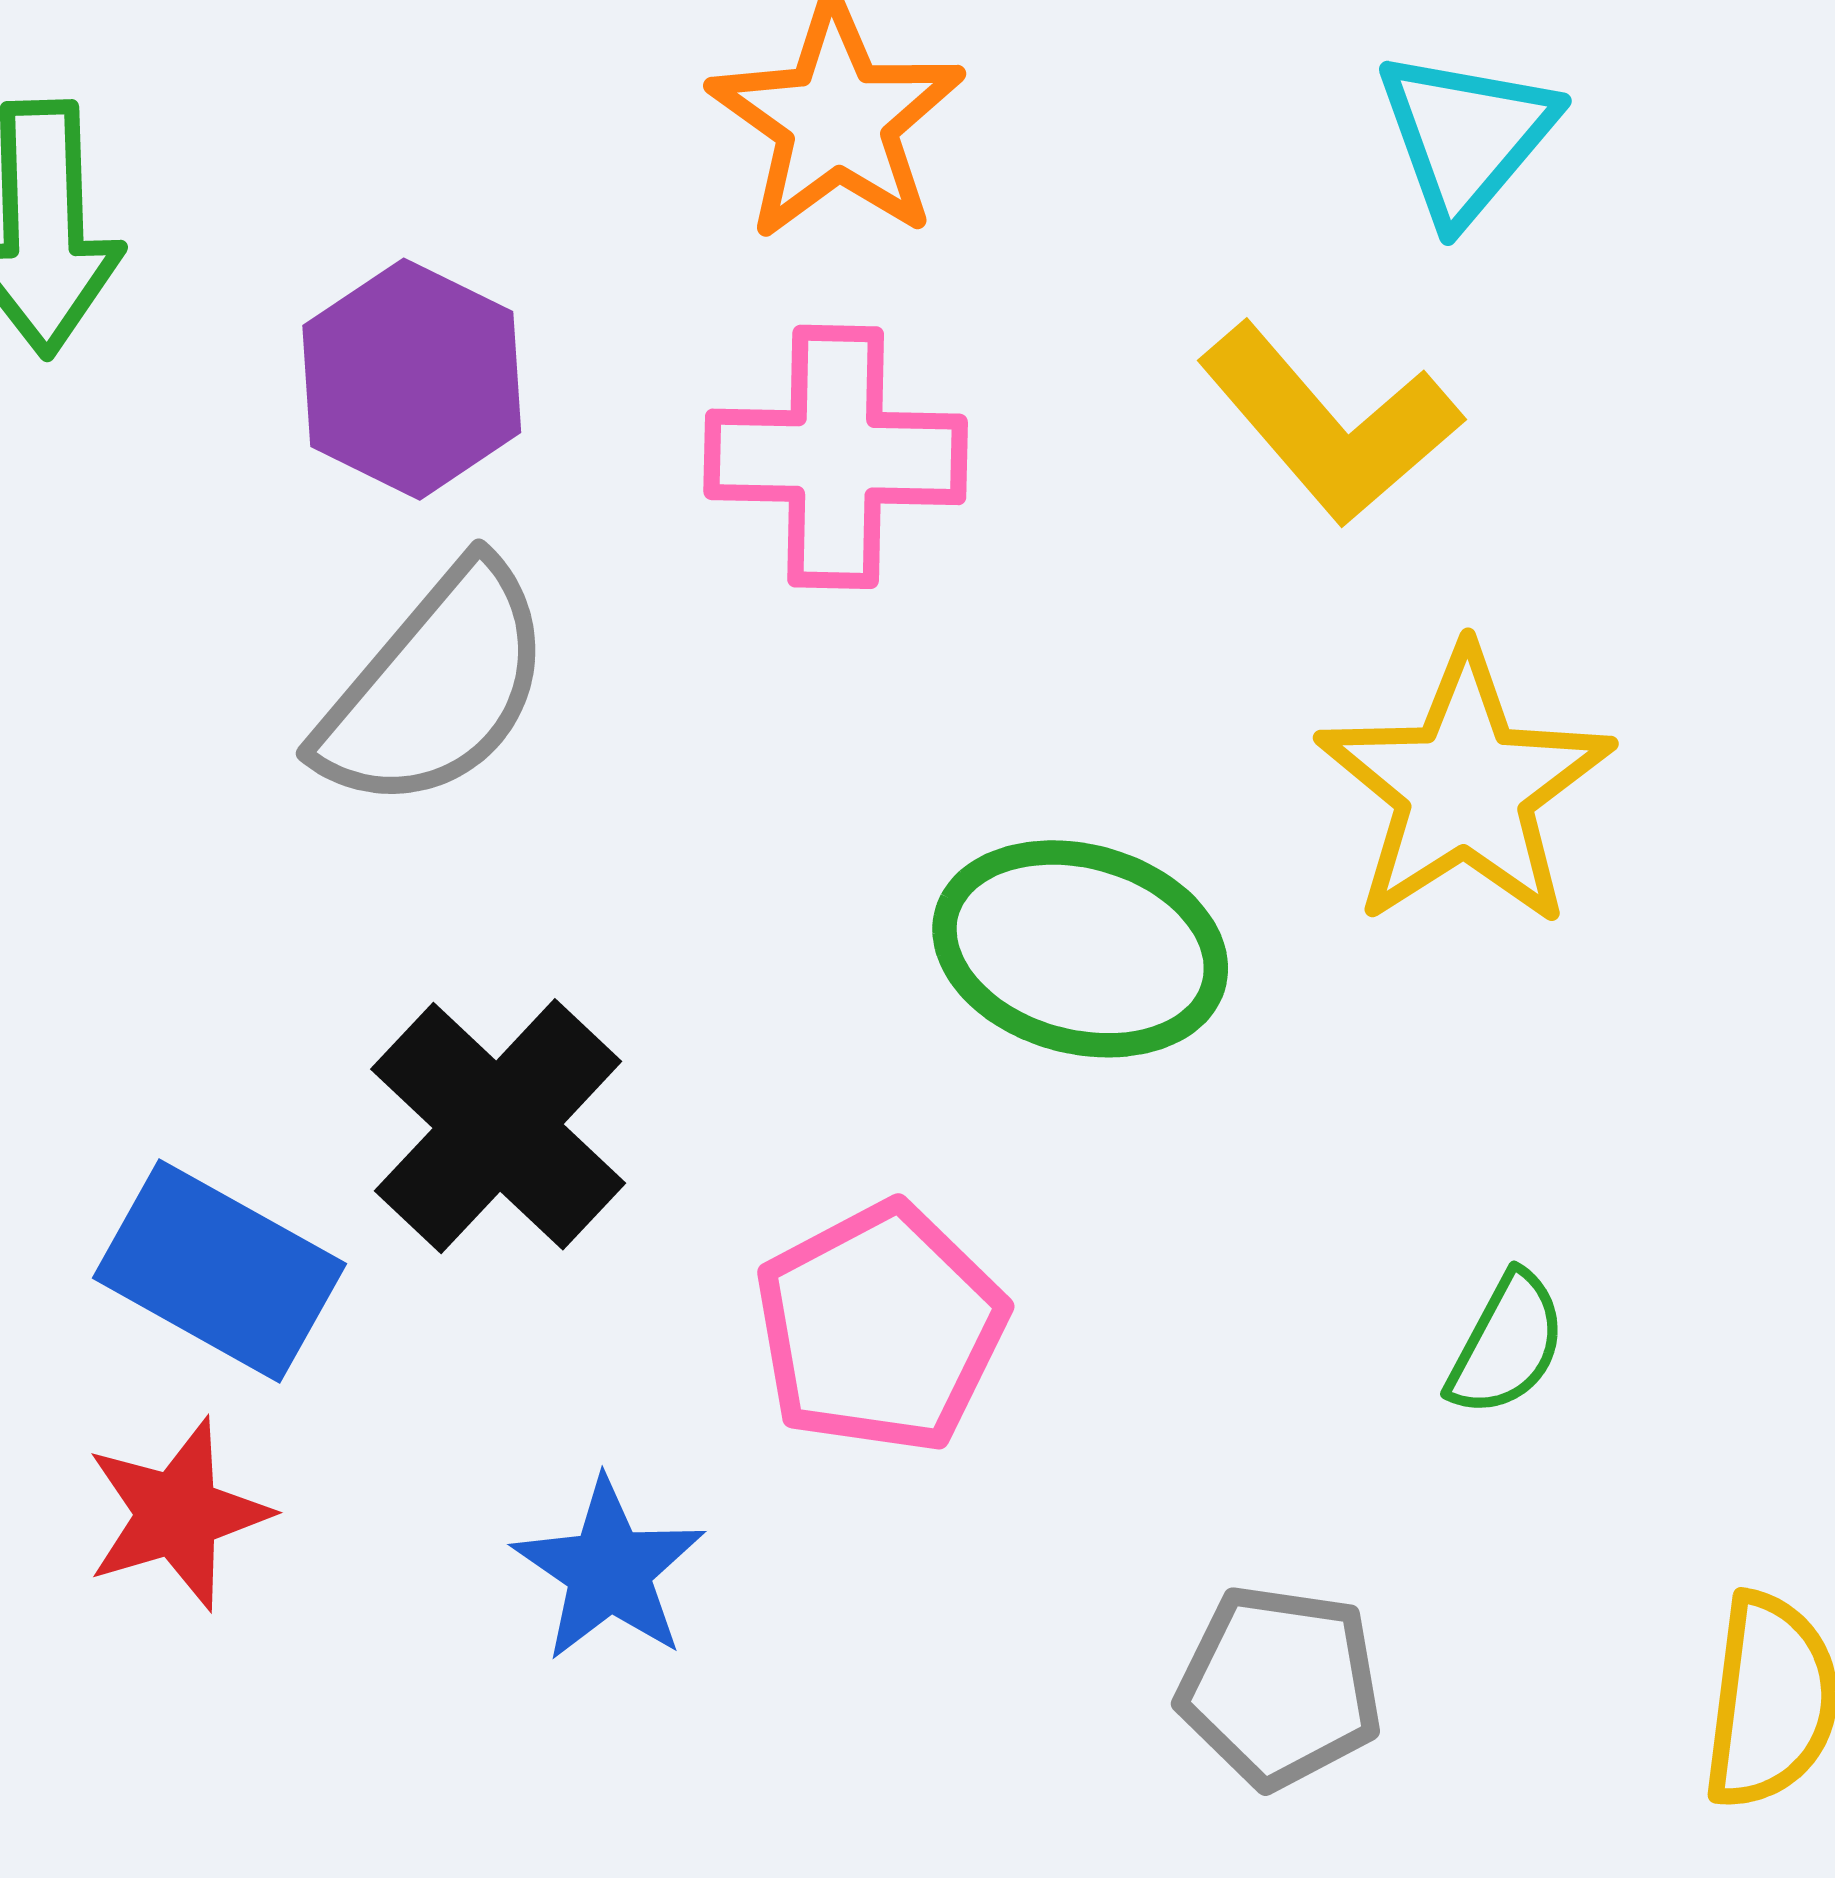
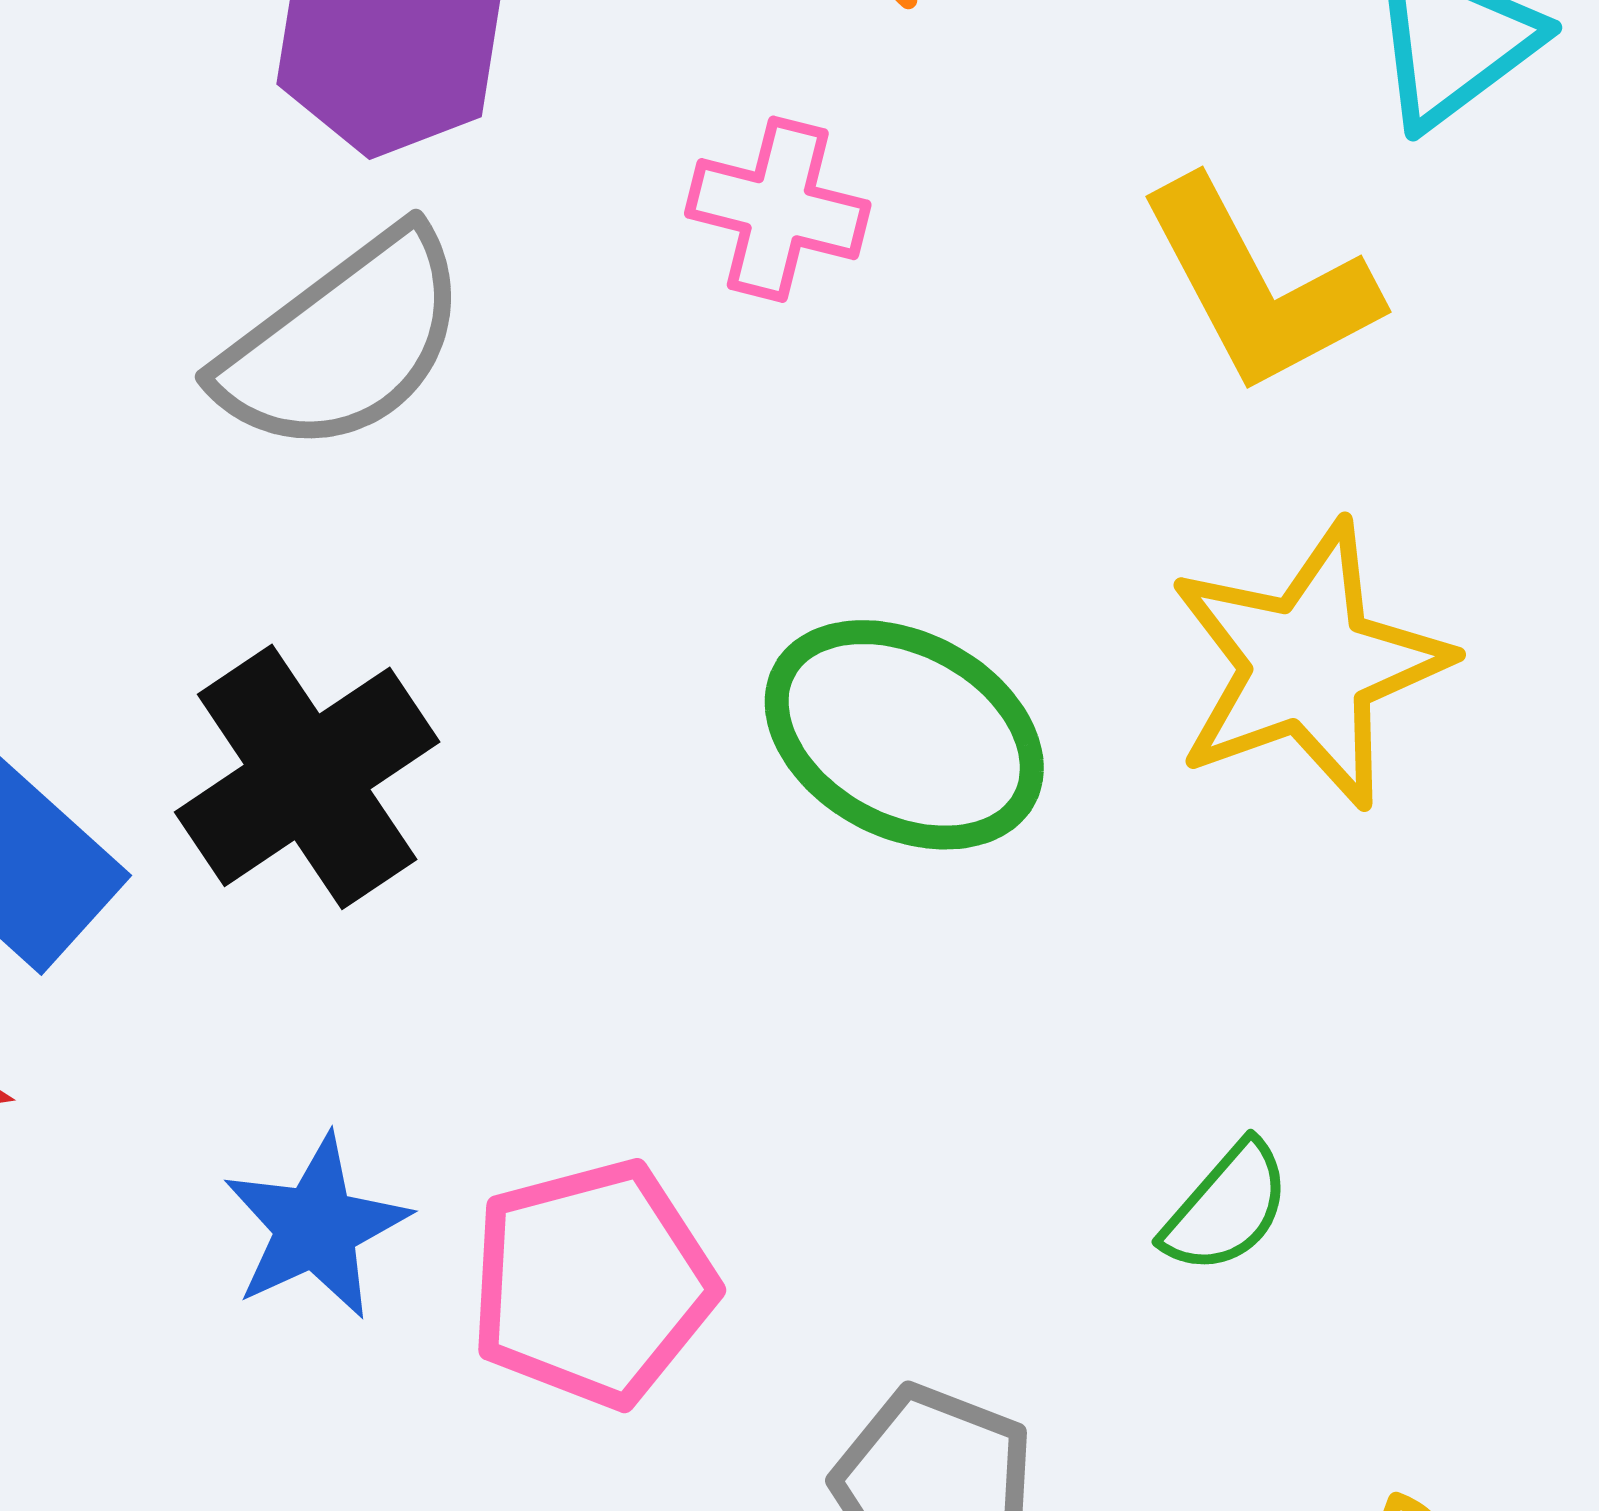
pink cross: (836, 457) -> (778, 209), size x0.7
pink pentagon: (880, 1328) -> (593, 1283), moved

